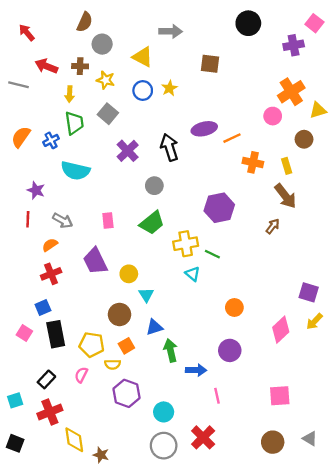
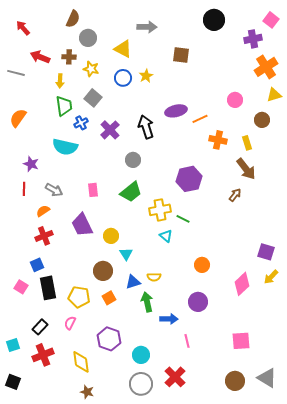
orange cross: (291, 92) -> (266, 67), moved
blue cross: (51, 140) -> (81, 123), moved
yellow semicircle: (113, 364) -> (154, 277), moved
gray triangle: (310, 439) -> (267, 378), size x1.5
yellow diamond: (74, 440) -> (81, 362), moved

